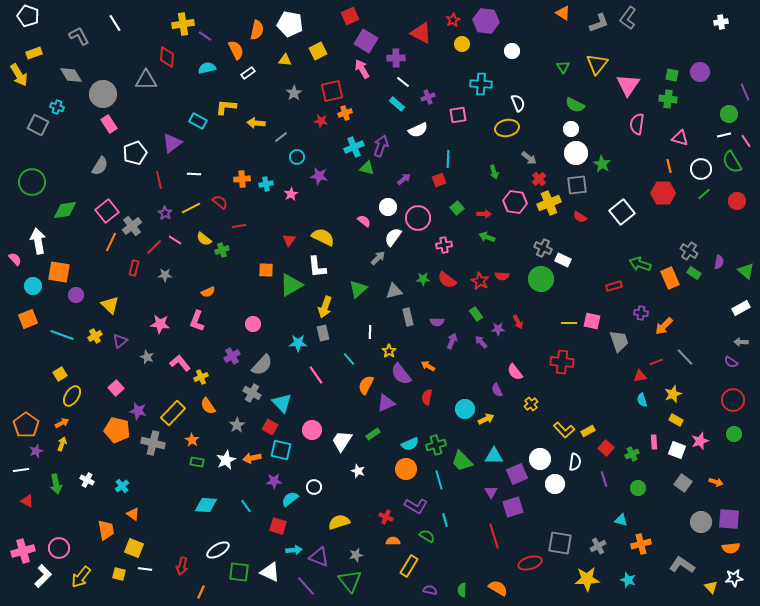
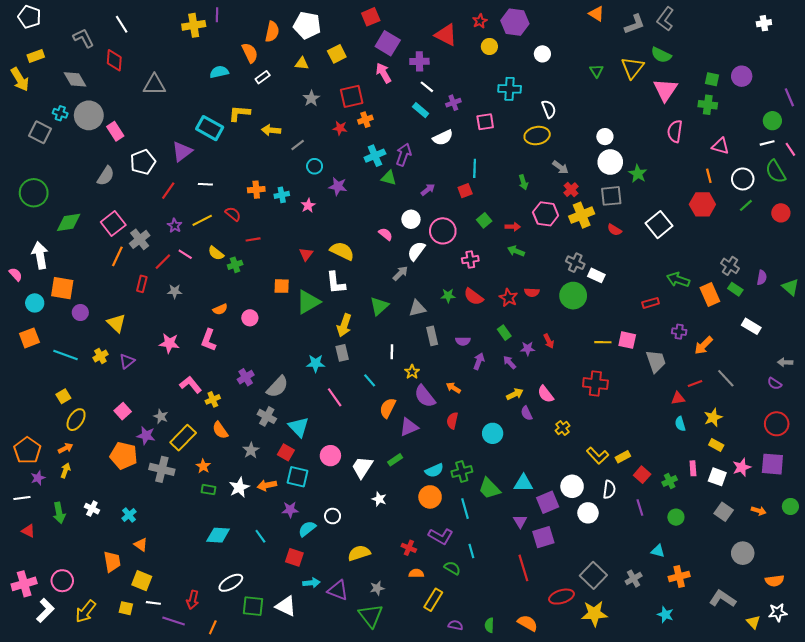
purple line: (205, 36) -> (217, 15), moved, turned 56
red diamond: (167, 57) -> (114, 60), moved
gray circle: (103, 94) -> (89, 115), moved
green semicircle: (575, 105) -> (661, 55), moved
cyan rectangle: (198, 121) -> (210, 128), size x1.4
red line: (159, 180) -> (168, 191), turned 48
white rectangle: (741, 308) -> (751, 326), moved, turned 60
pink circle: (253, 324) -> (250, 318), moved
gray star: (147, 357) -> (161, 416), moved
yellow arrow: (486, 419) -> (515, 394), moved
green circle: (734, 434) -> (790, 506), moved
purple square: (729, 519) -> (772, 464), moved
gray square: (560, 543) -> (593, 575), turned 35
yellow star: (587, 579) -> (594, 614), moved
purple line: (306, 586) -> (174, 621), moved, turned -30

